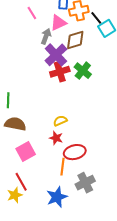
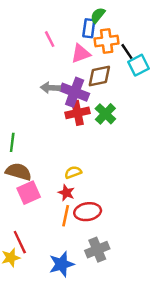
gray arrow: (46, 36) -> (50, 88), moved, turned -112
purple cross: (56, 55) -> (75, 92), turned -30
pink square: (26, 151) -> (29, 193), moved
orange line: (62, 167) -> (66, 216), moved

